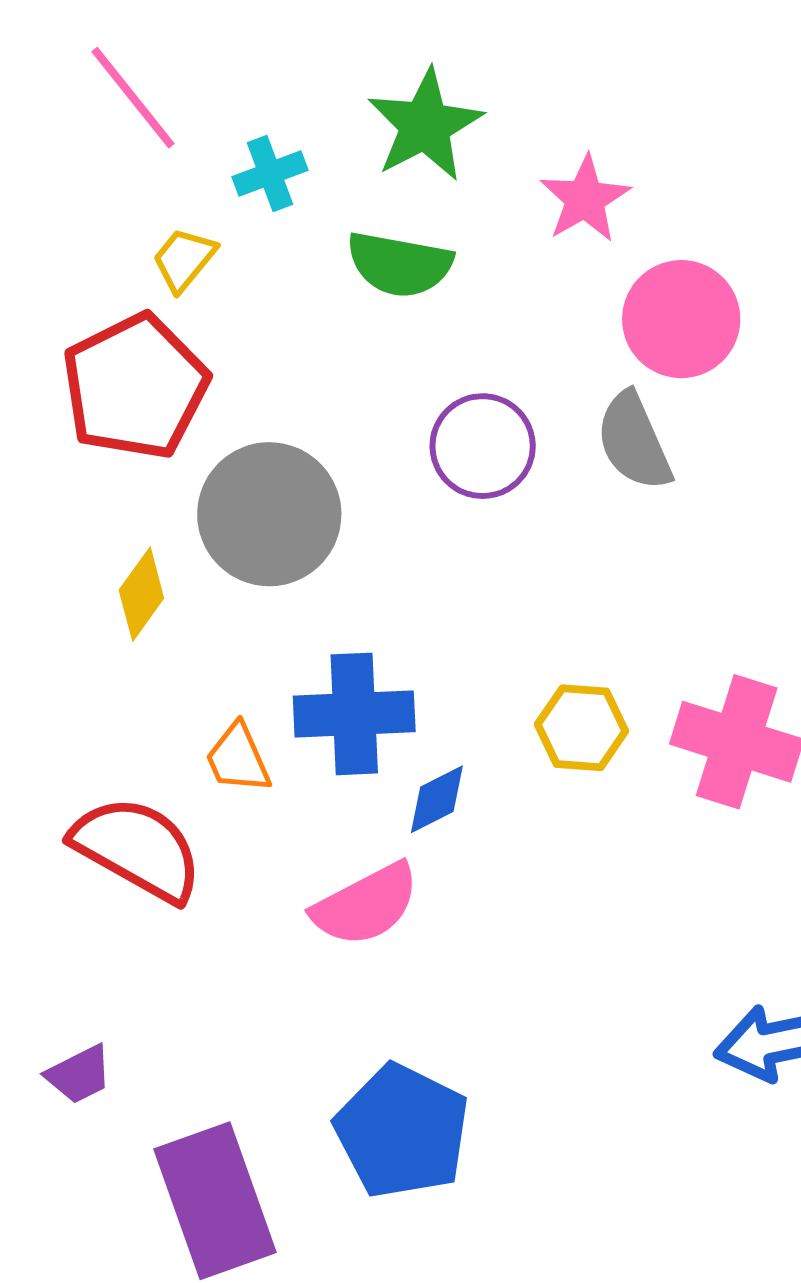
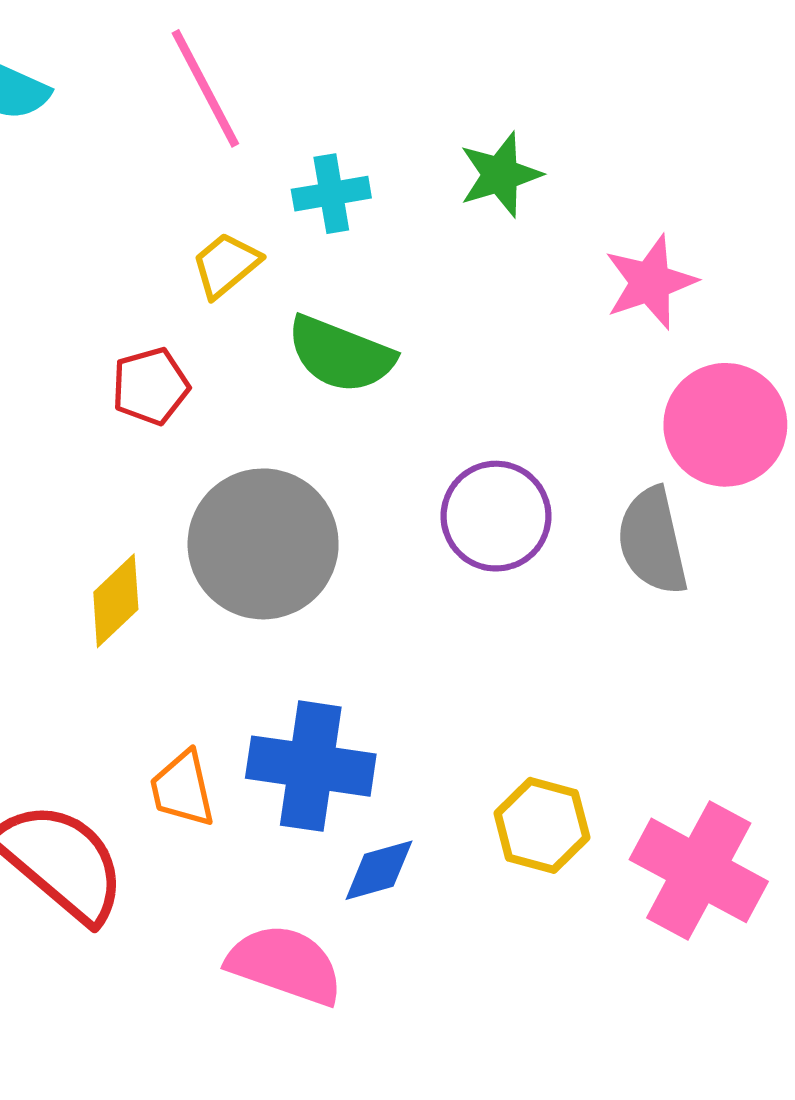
green star: (425, 125) -> (500, 175), size x0.7
green semicircle: (400, 264) -> (341, 354), moved
red pentagon: (135, 387) -> (150, 386), size x0.5
pink semicircle: (366, 905) -> (285, 965), turned -144

